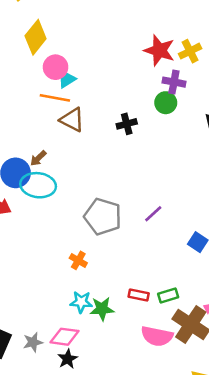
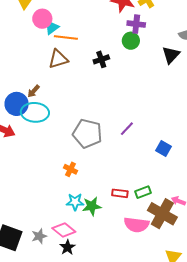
orange line: (55, 98) -> (66, 38), moved
brown triangle: (72, 120) -> (58, 59), turned -40
pink diamond: (64, 337) -> (64, 230), turned 35

